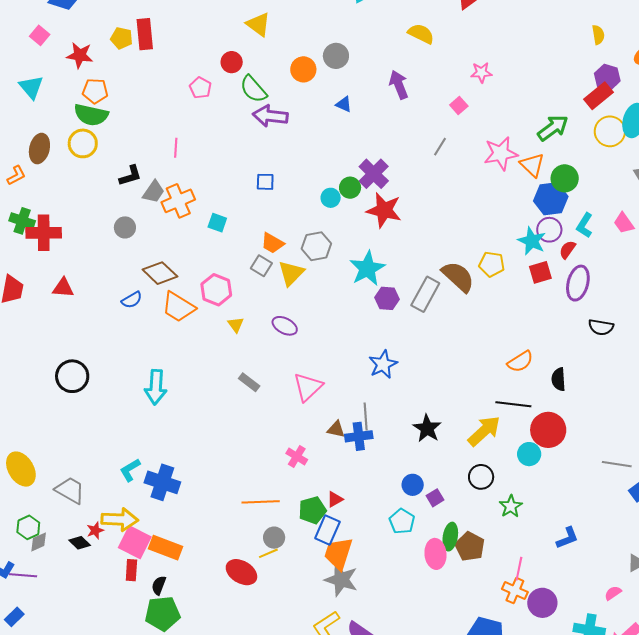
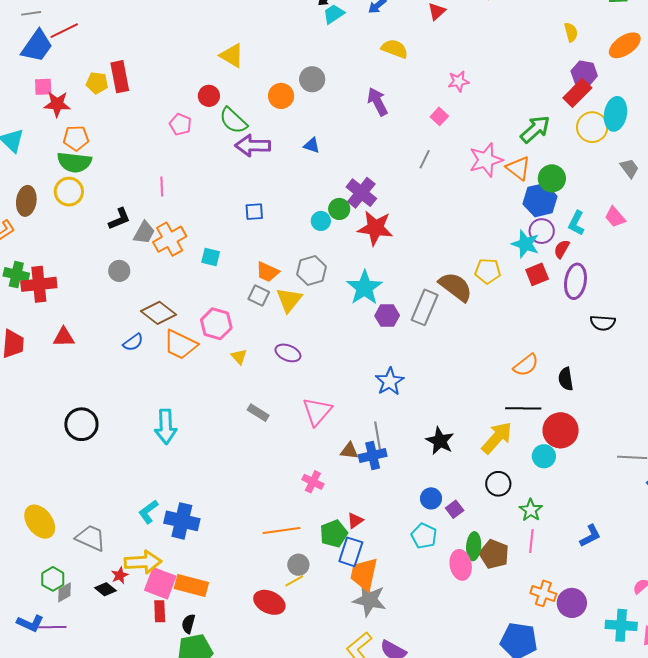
pink square: (40, 35) -> (43, 87), moved, turned -36
blue triangle: (344, 104) -> (312, 145), moved
pink line: (519, 569) -> (531, 541), moved

